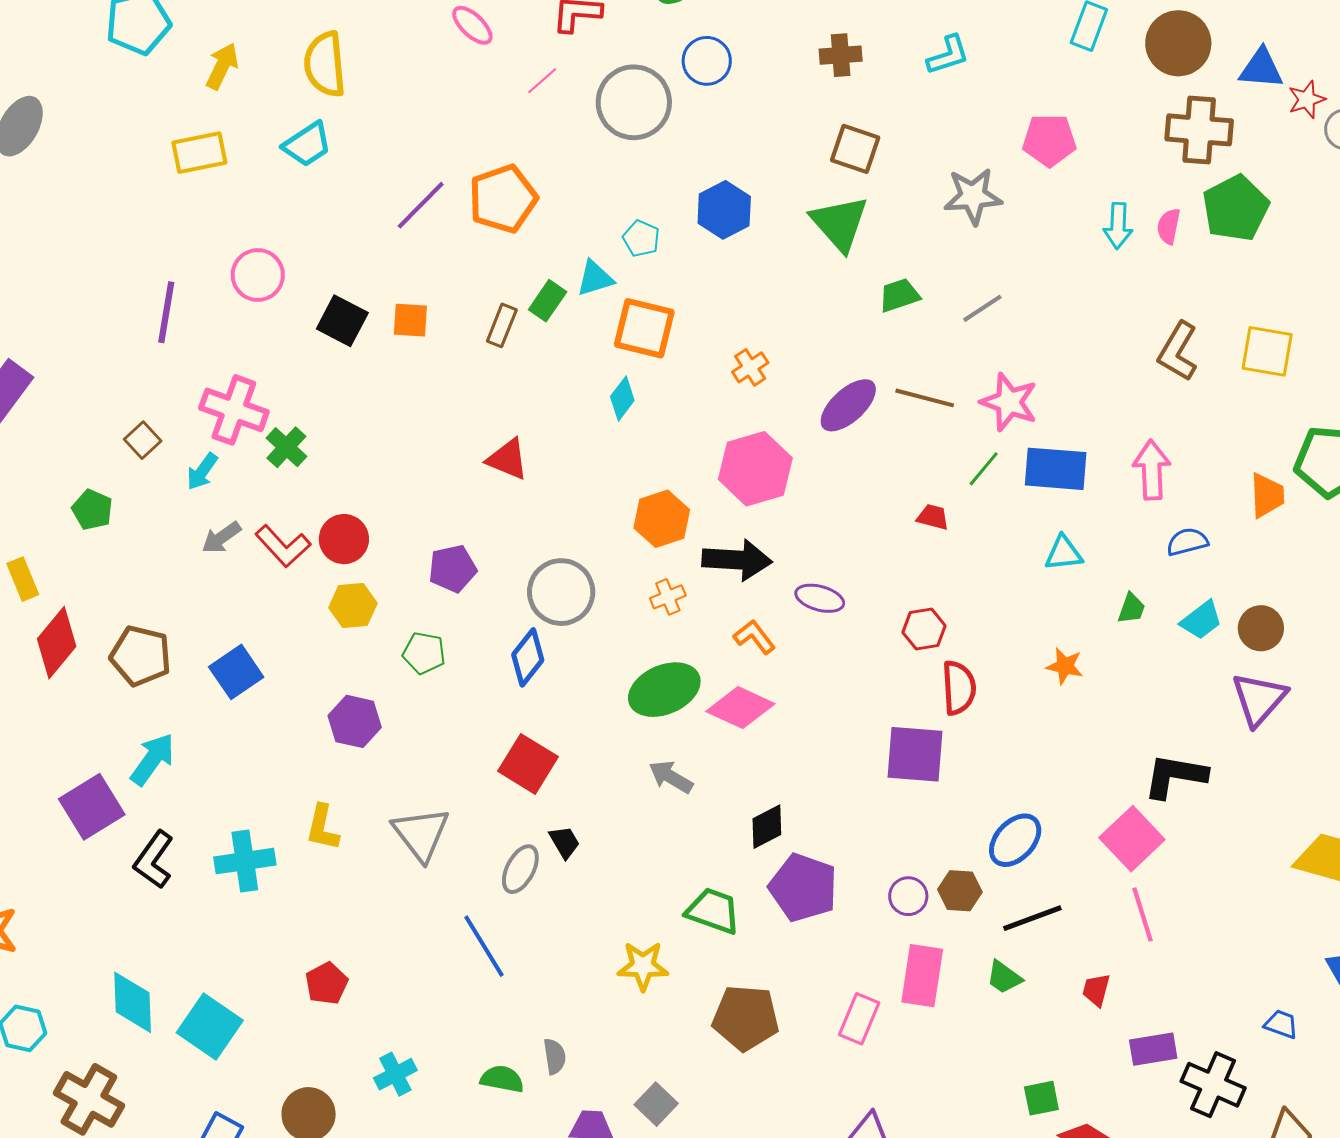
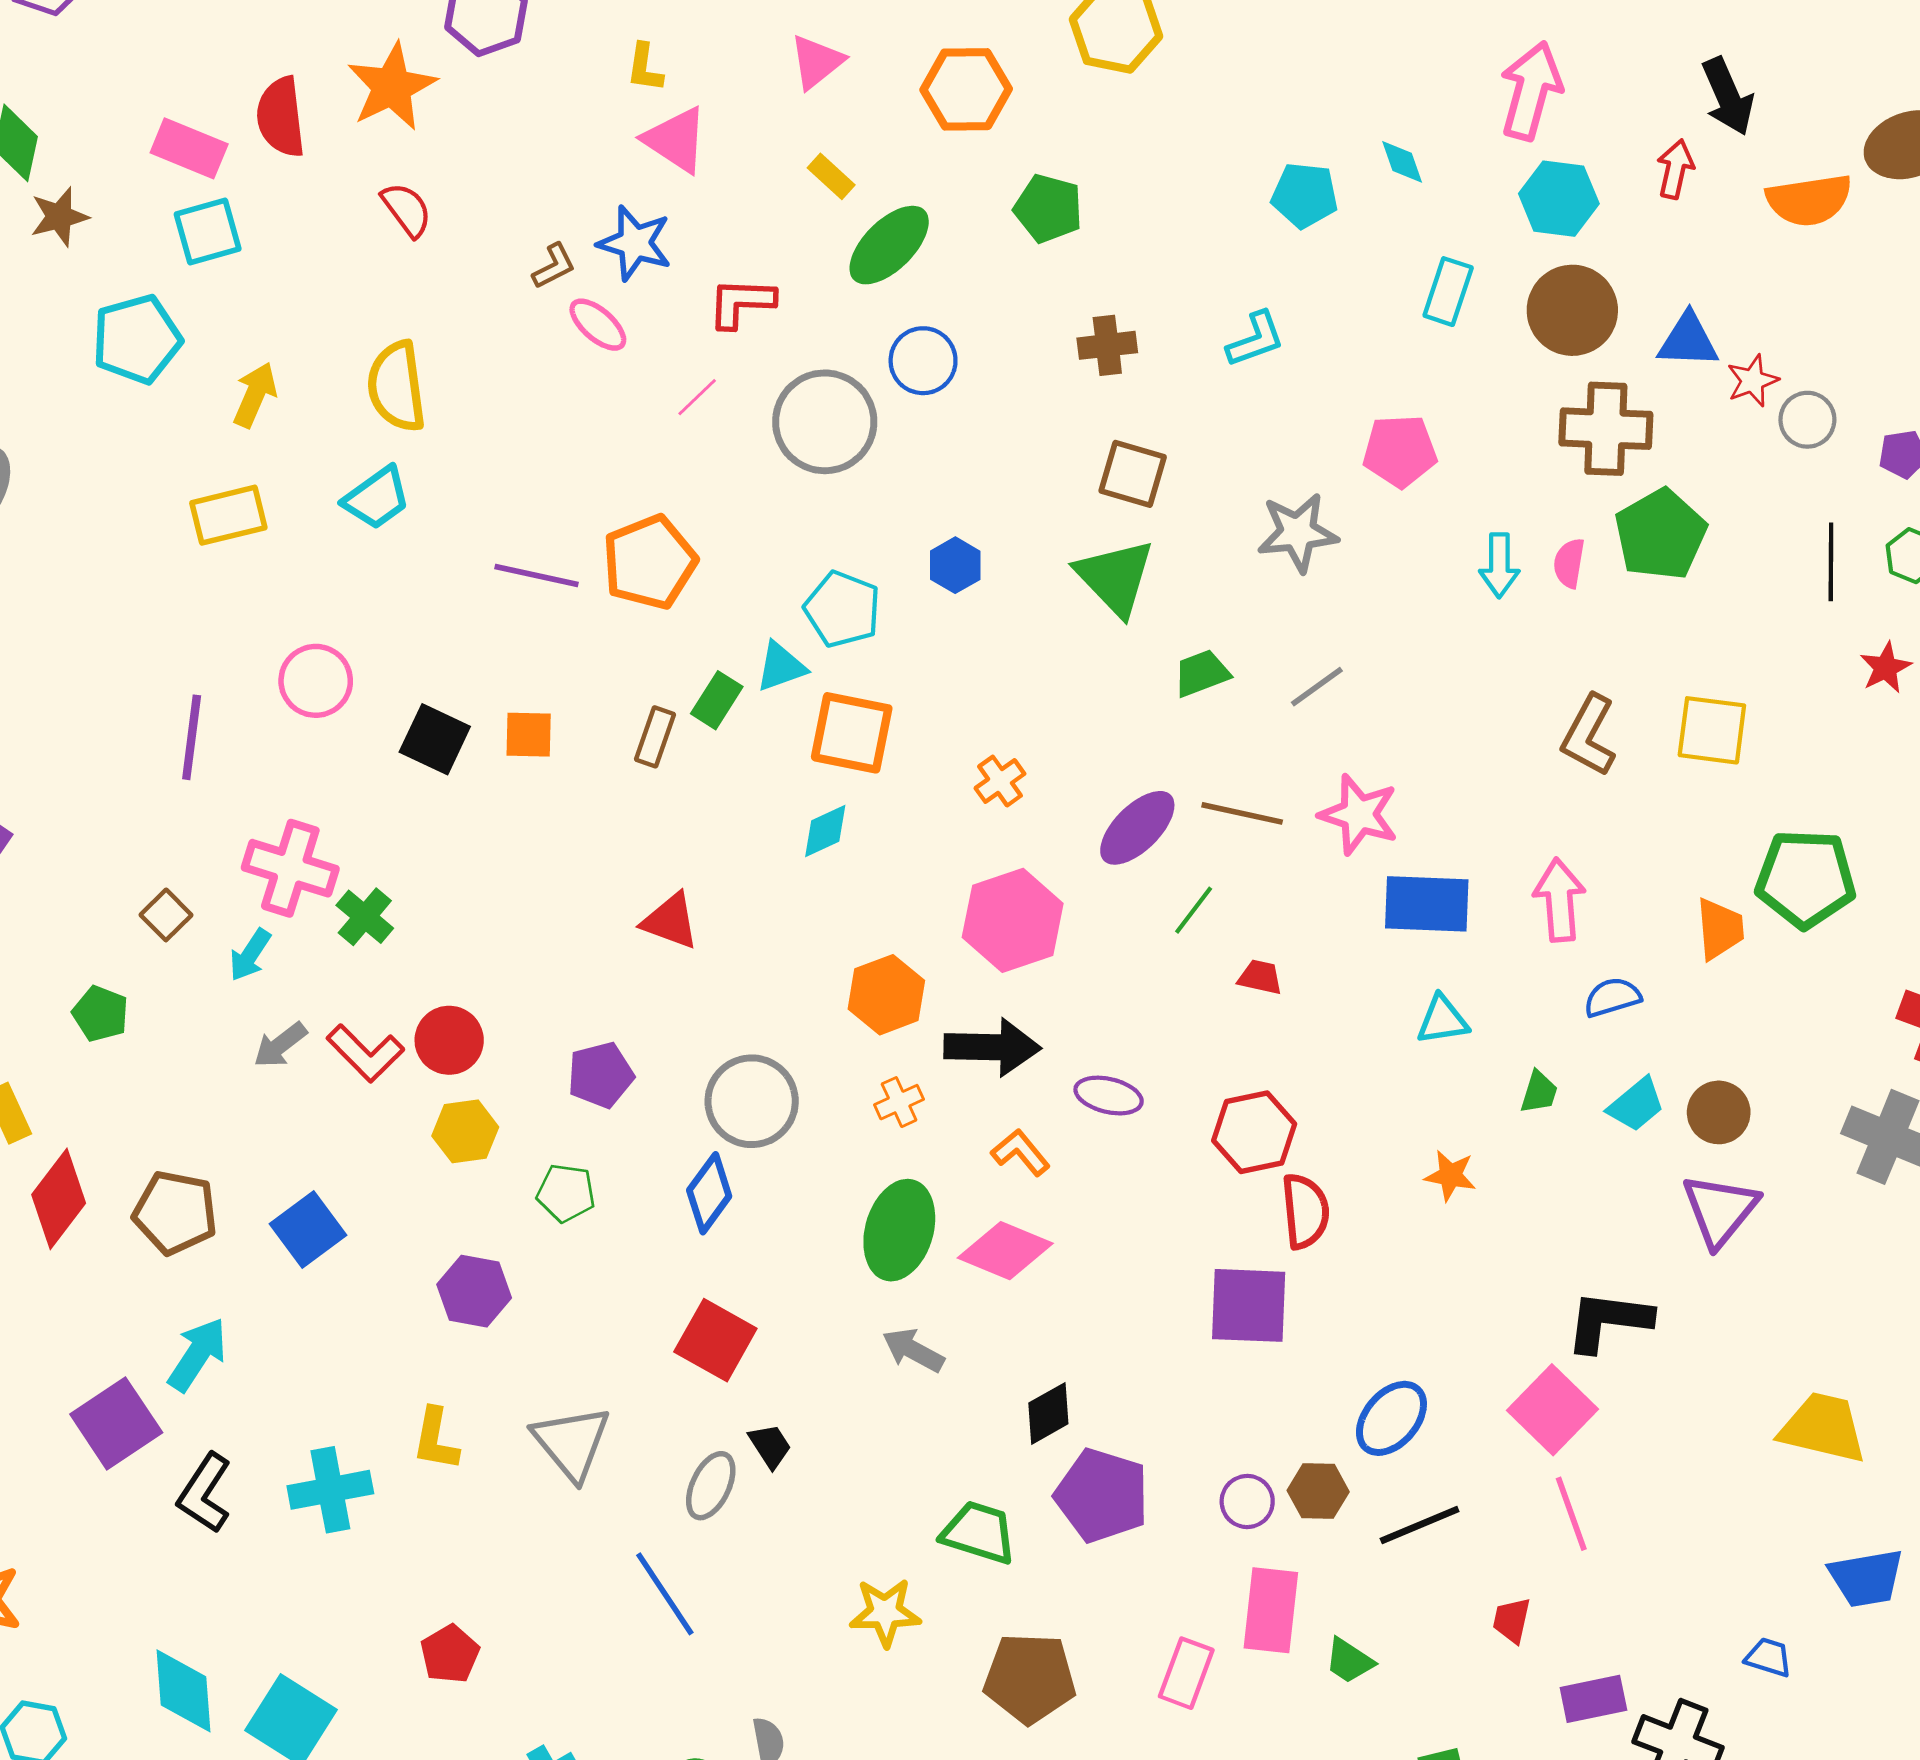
purple line: (421, 205) -> (536, 576), turned 60
blue hexagon: (724, 210) -> (955, 565), size x0.7
cyan pentagon: (641, 238) -> (842, 609), size x1.5
cyan diamond: (622, 399) -> (825, 831), turned 30
green line: (984, 469) -> (1194, 910), moved
red hexagon: (924, 629) -> (1254, 1132), size x1.4
green ellipse: (664, 690) -> (899, 1230), turned -48
green trapezoid: (1004, 977) -> (1349, 1661), moved

